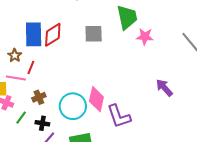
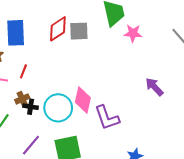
red diamond: (53, 35) -> (58, 29), moved
red line: (31, 67) -> (23, 71), moved
black cross: (42, 123) -> (31, 107), moved

